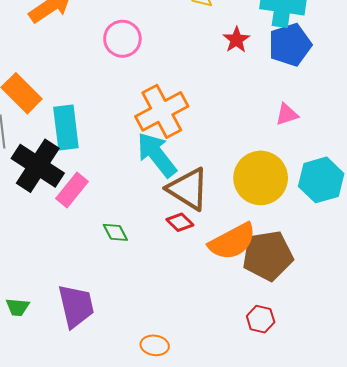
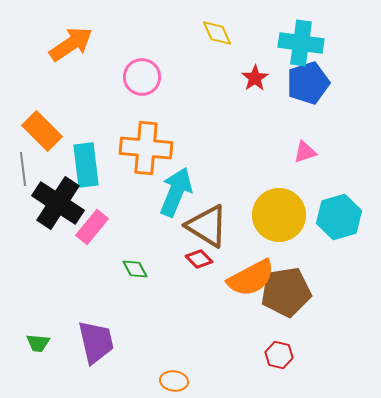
orange cross: (162, 111) -> (146, 148), moved, turned 33
cyan arrow: (157, 155) -> (176, 192), turned 60

